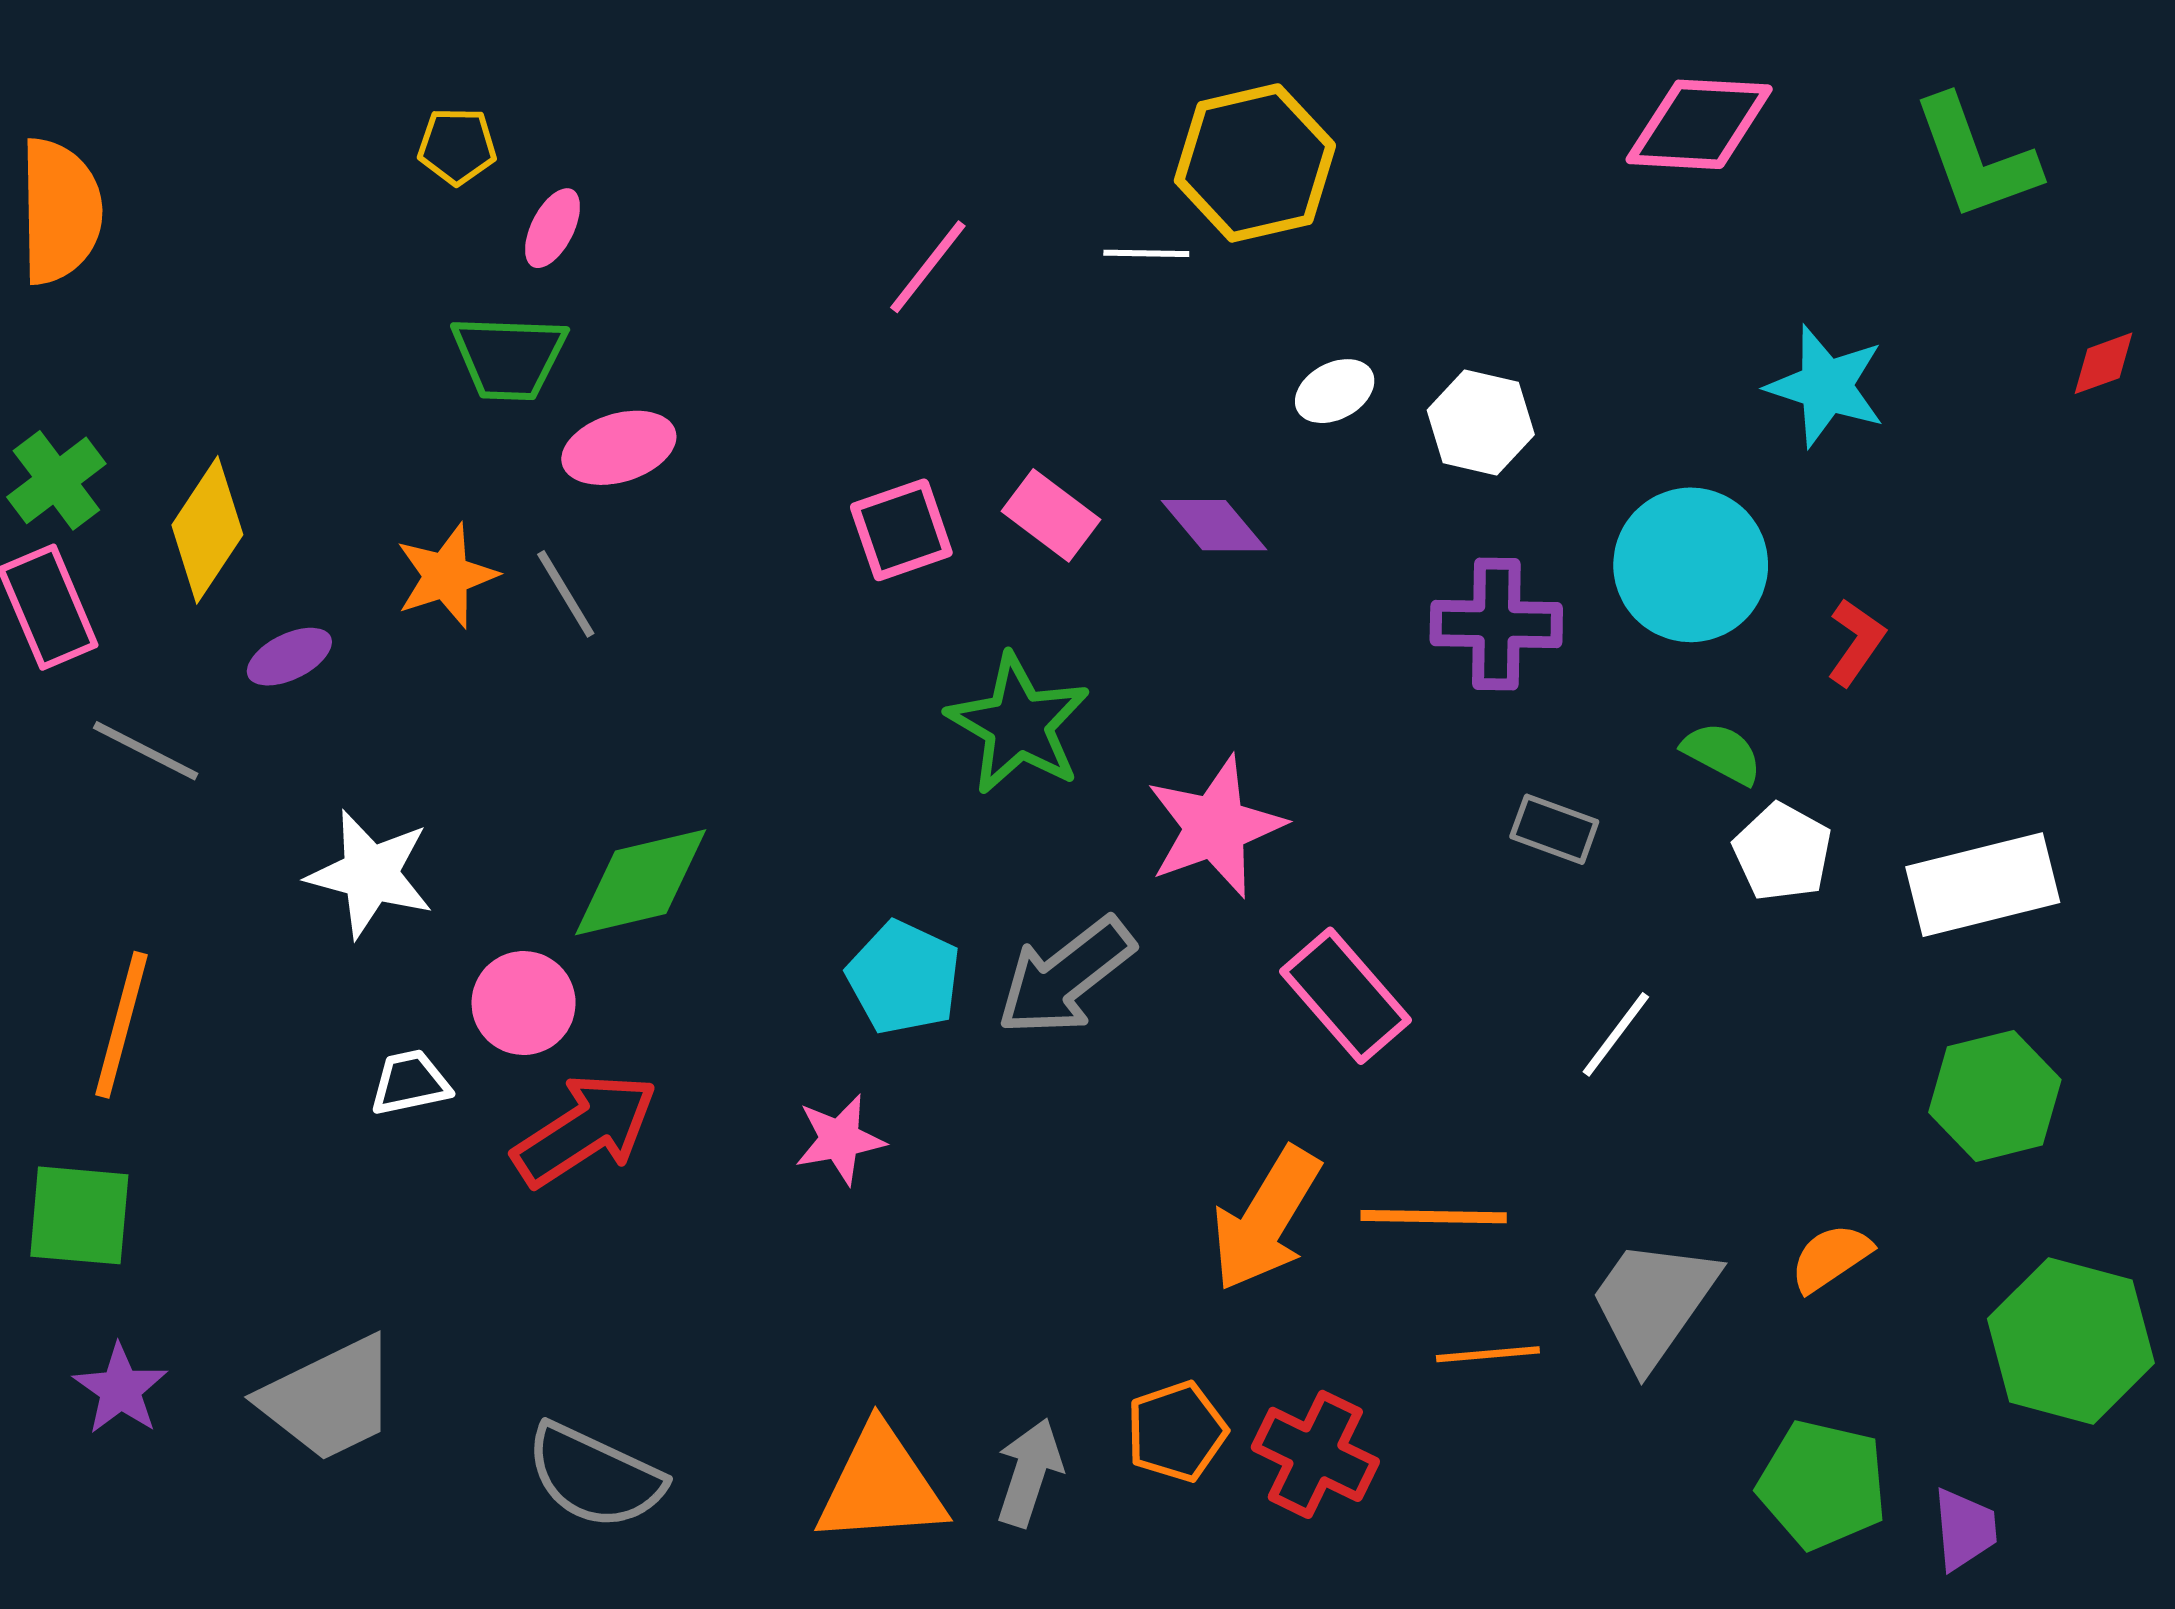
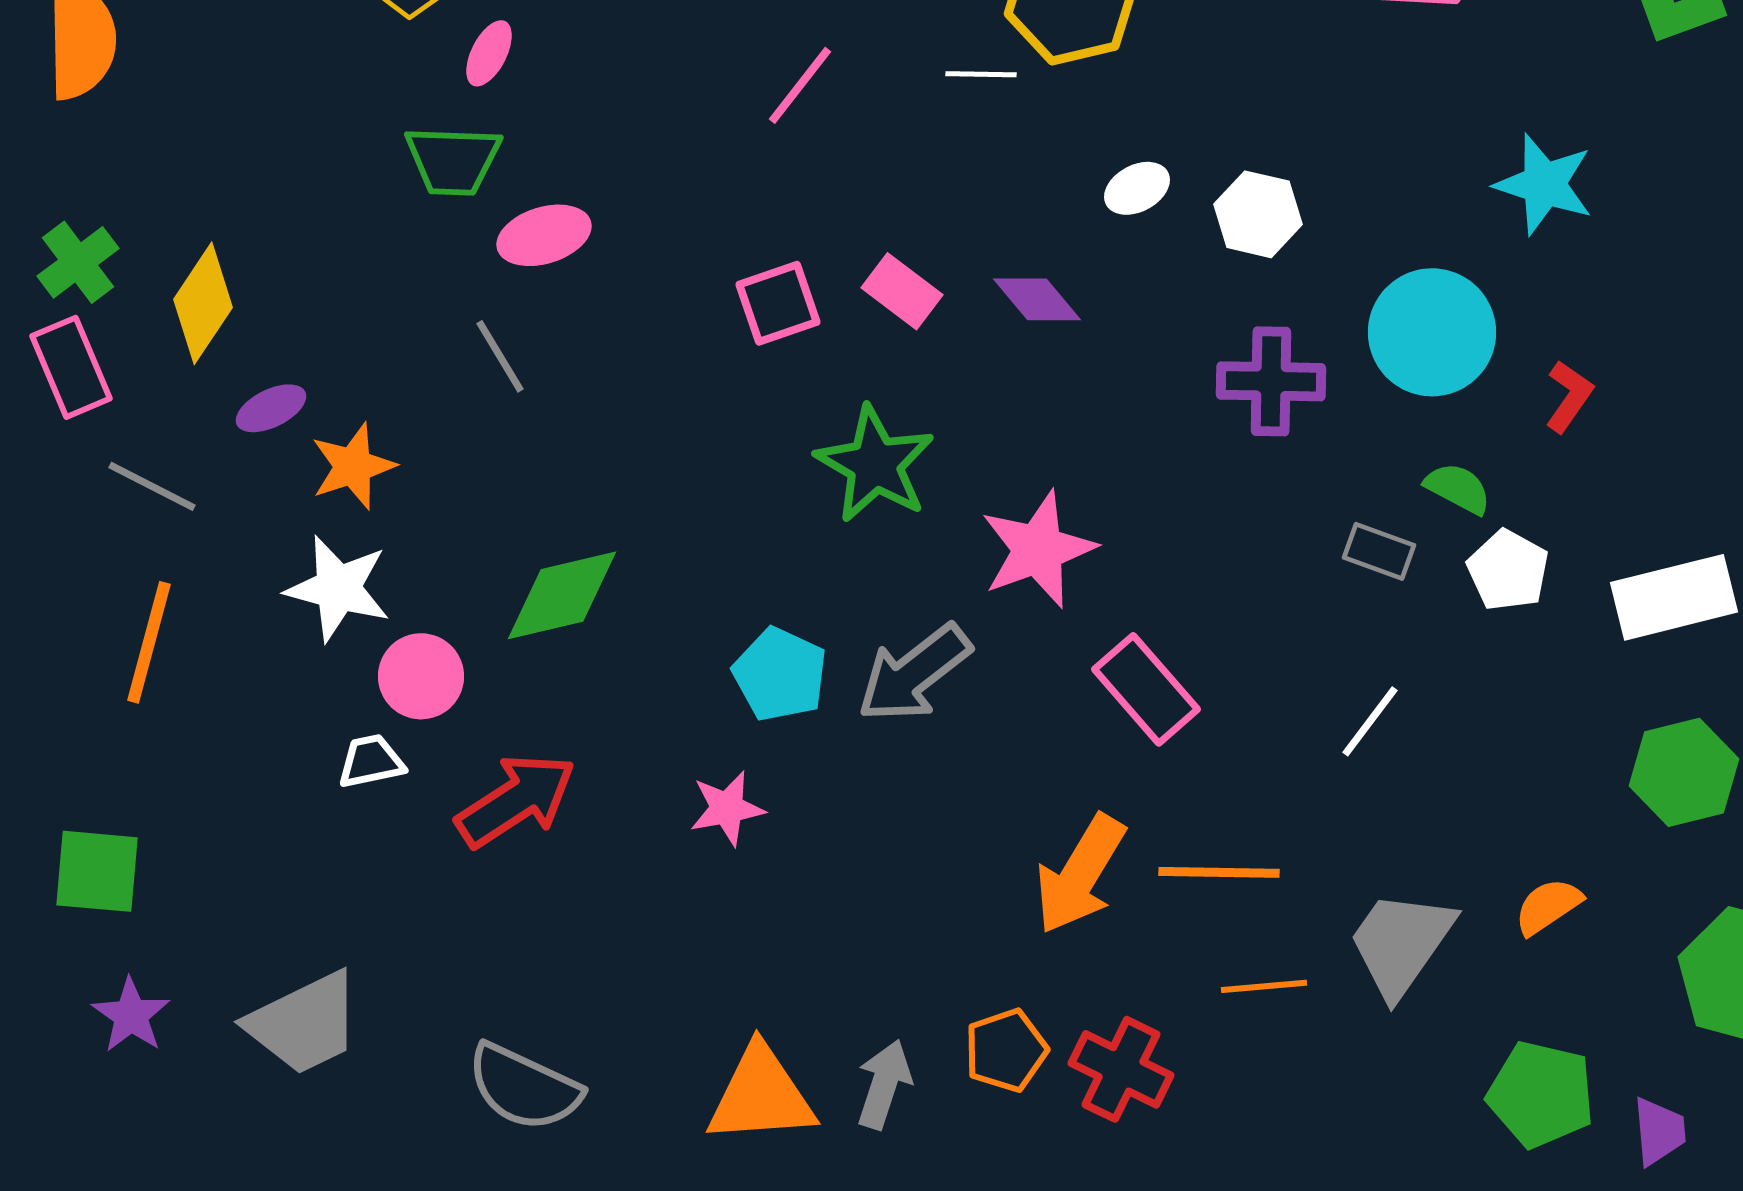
orange star: (446, 576) -> (353, 466), moved
gray rectangle: (1554, 829) -> (1379, 551), moved
pink circle: (524, 1003) -> (421, 676), moved
orange line: (122, 1025) -> (149, 642), moved

